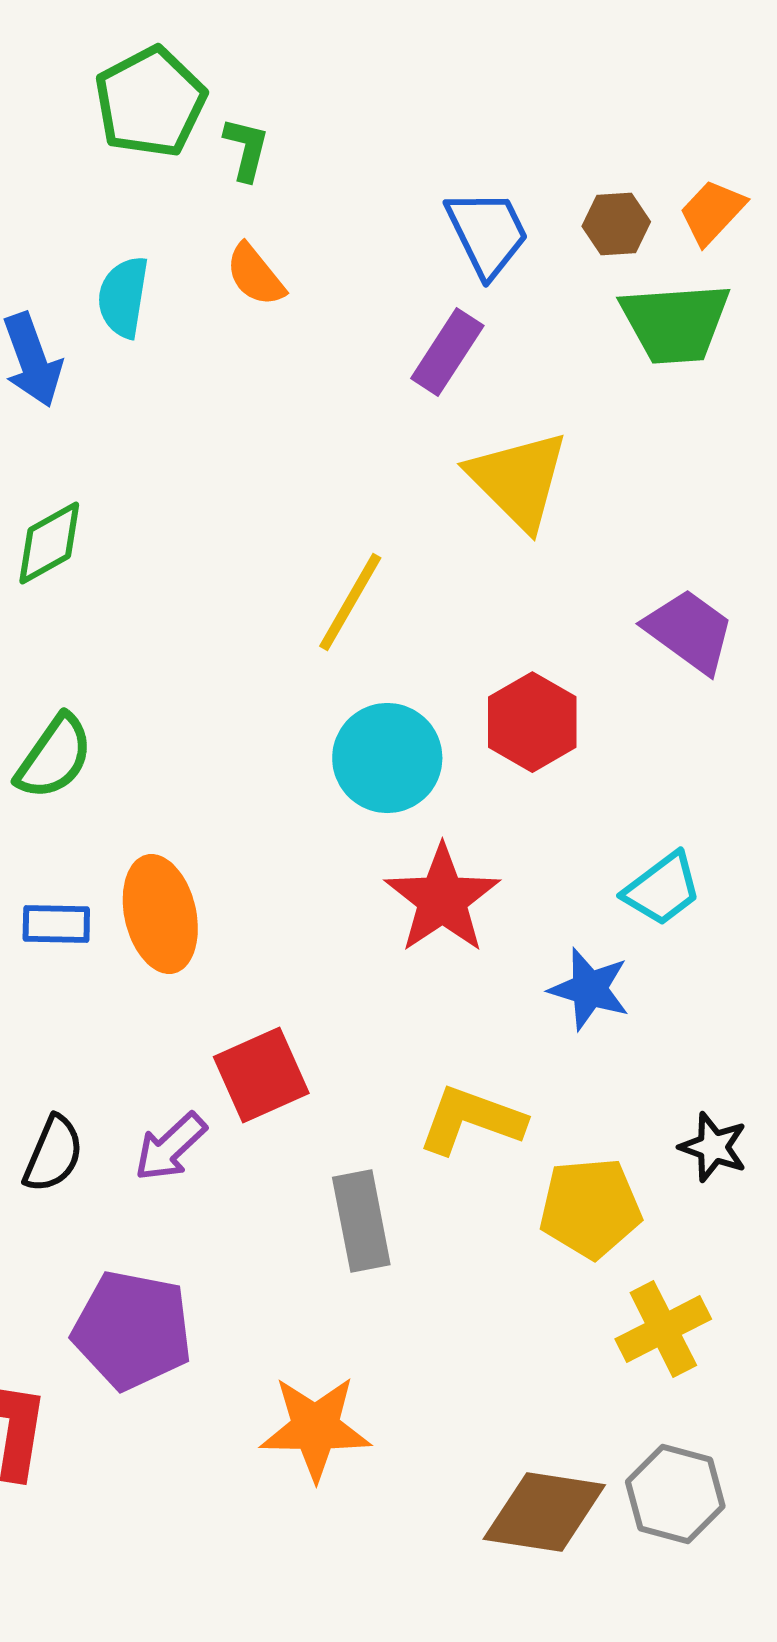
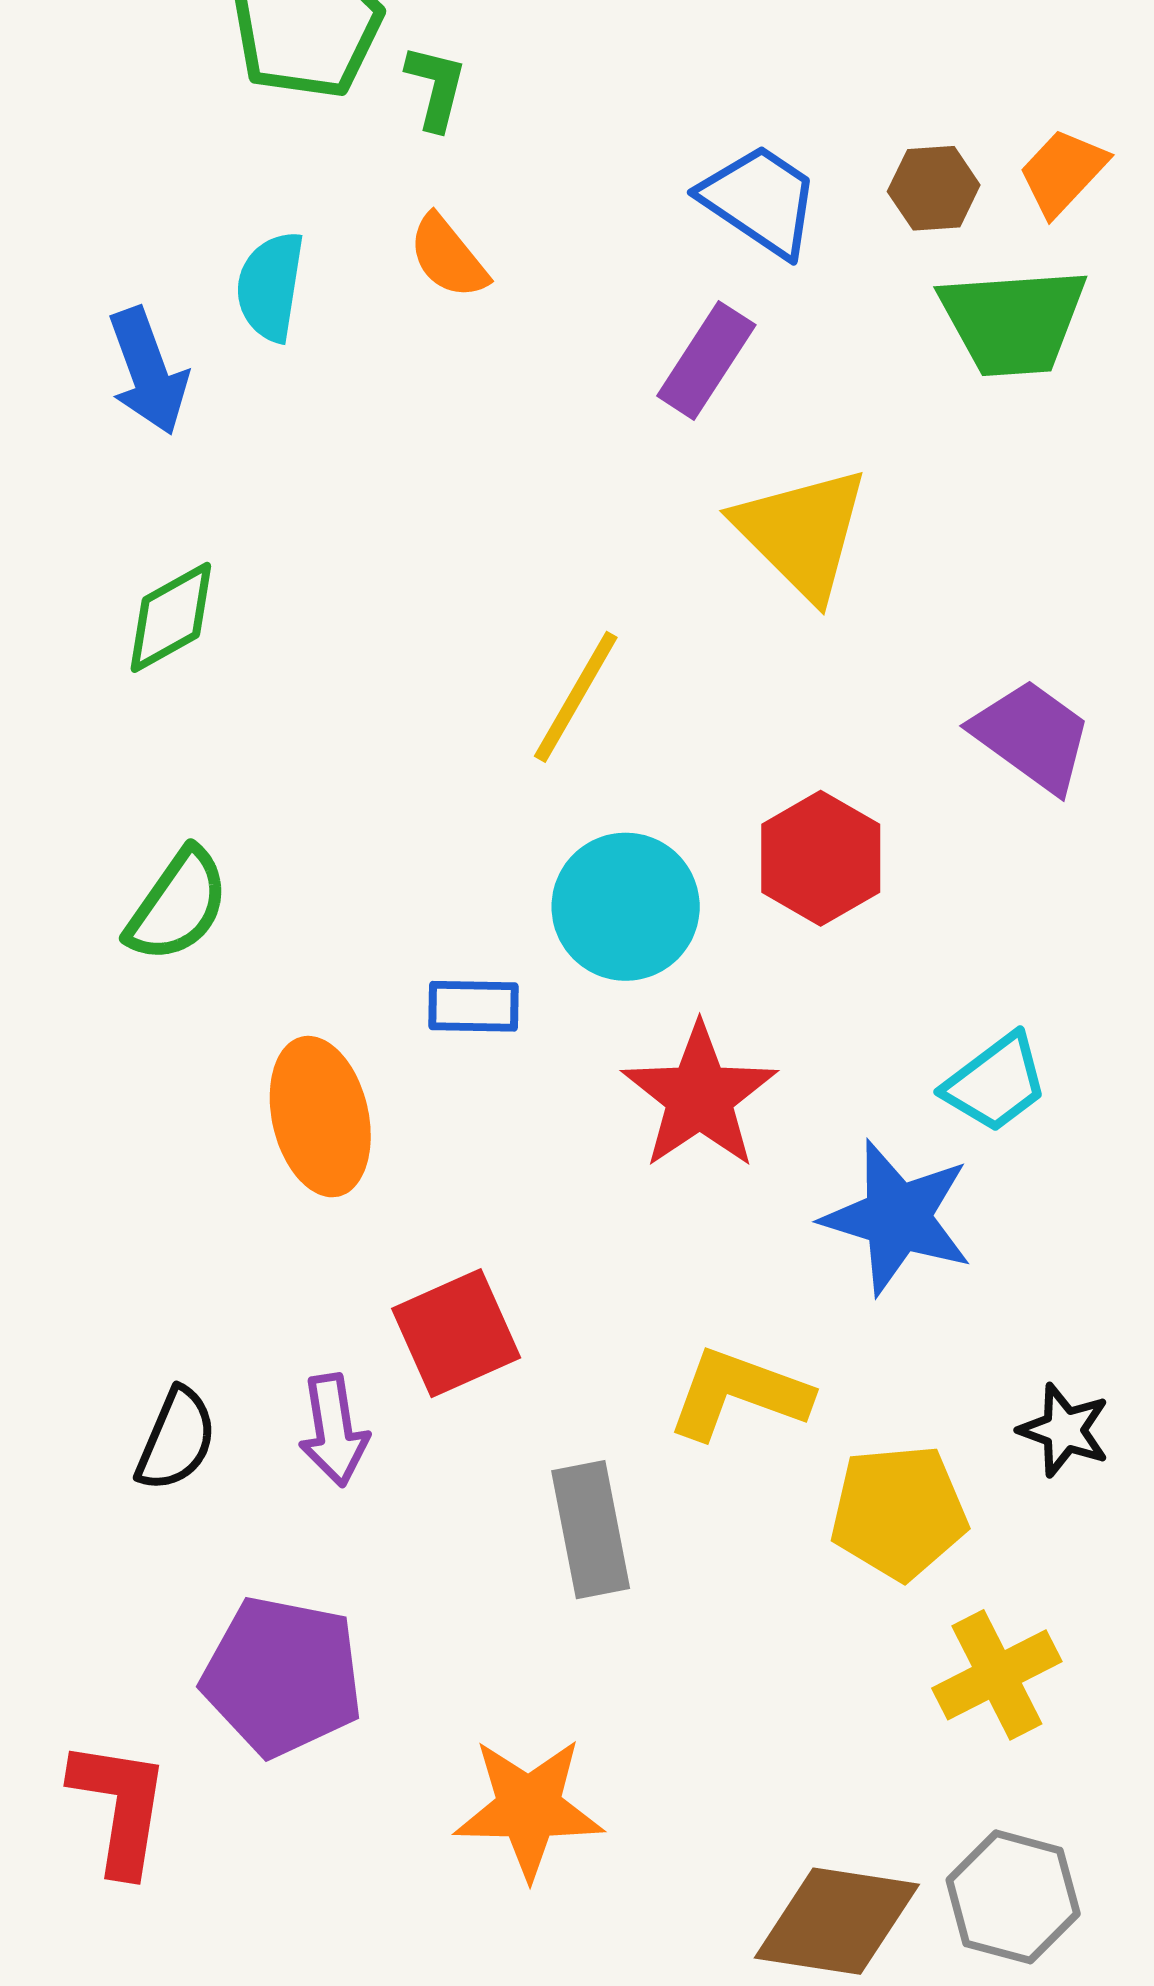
blue trapezoid: (487, 233) -> (760, 200), turned -30
blue rectangle: (56, 924) -> (474, 1006), moved
blue star: (589, 989) -> (897, 1217), size x1.4
purple arrow: (170, 1147) -> (334, 1430), turned -56

